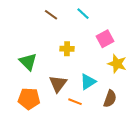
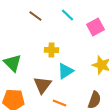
pink square: (105, 39) -> (95, 27), moved
cyan triangle: (88, 82) -> (65, 71), moved

